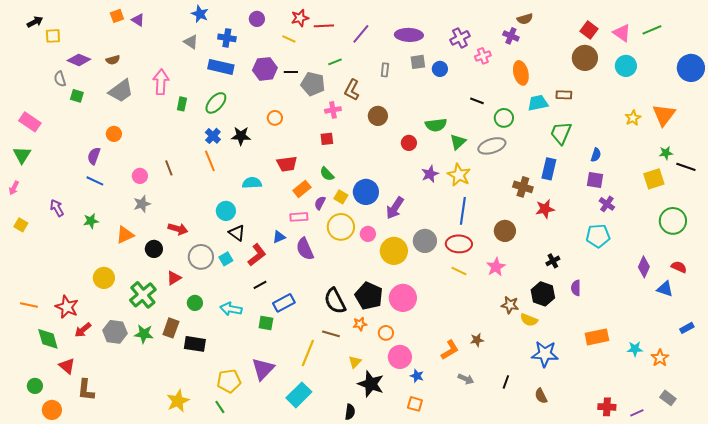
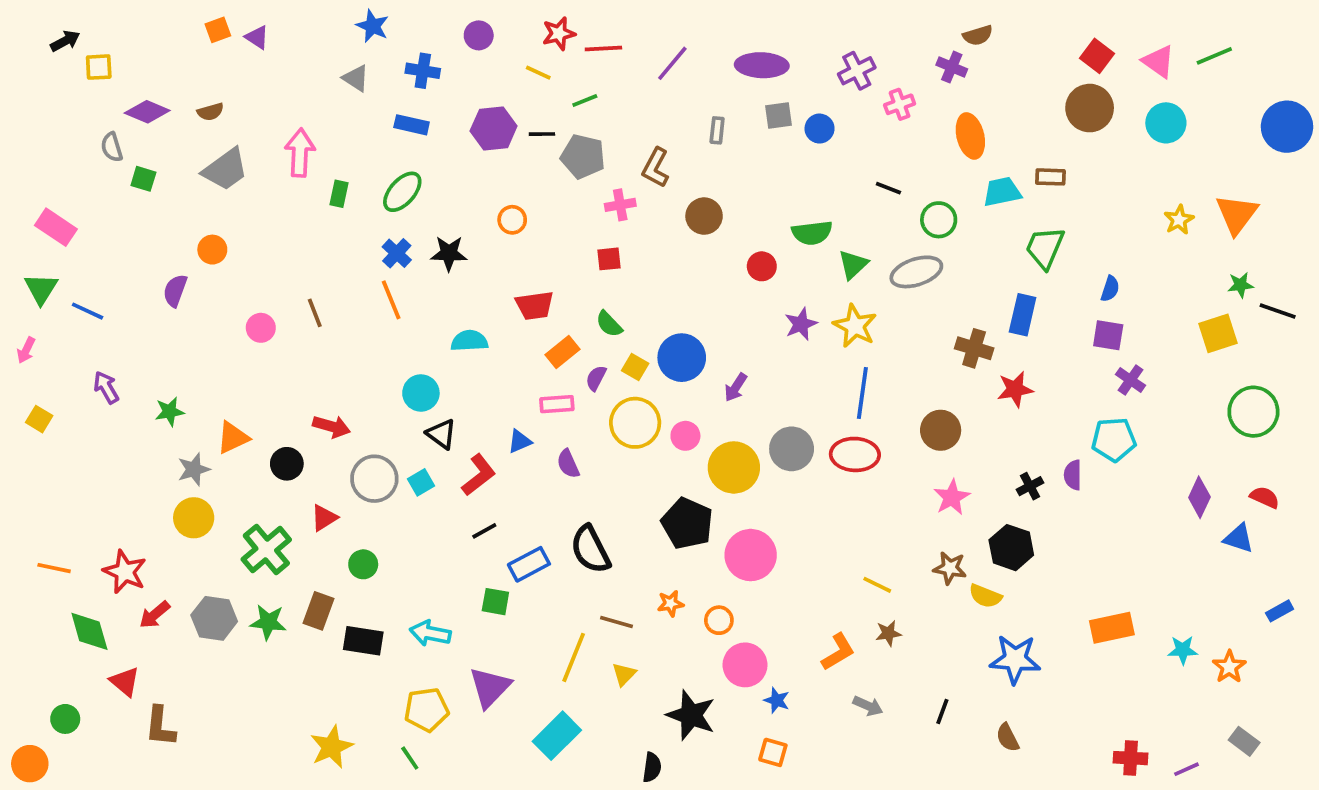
green line: (335, 62) -> (585, 101), moved
blue rectangle: (221, 67) -> (412, 125), size x0.7
blue line: (95, 181) -> (88, 311), moved
gray star: (142, 204) -> (194, 469), moved
purple arrow: (395, 208) -> (736, 387), size x0.7
purple semicircle: (305, 249) -> (568, 464), size x0.7
pink star: (496, 267) -> (952, 497), moved
yellow line: (459, 271) -> (877, 585), moved
purple semicircle: (576, 288) -> (1073, 475), moved
black pentagon: (369, 296) -> (687, 523), moved
black semicircle: (335, 301) -> (590, 549), moved
cyan arrow: (231, 309) -> (430, 633), moved
yellow triangle: (355, 362) -> (624, 674), moved
orange circle: (52, 410) -> (30, 764), moved

